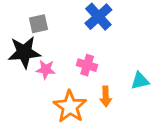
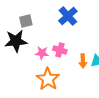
pink star: (46, 69) -> (42, 53), moved
orange arrow: (106, 97) -> (83, 61), moved

